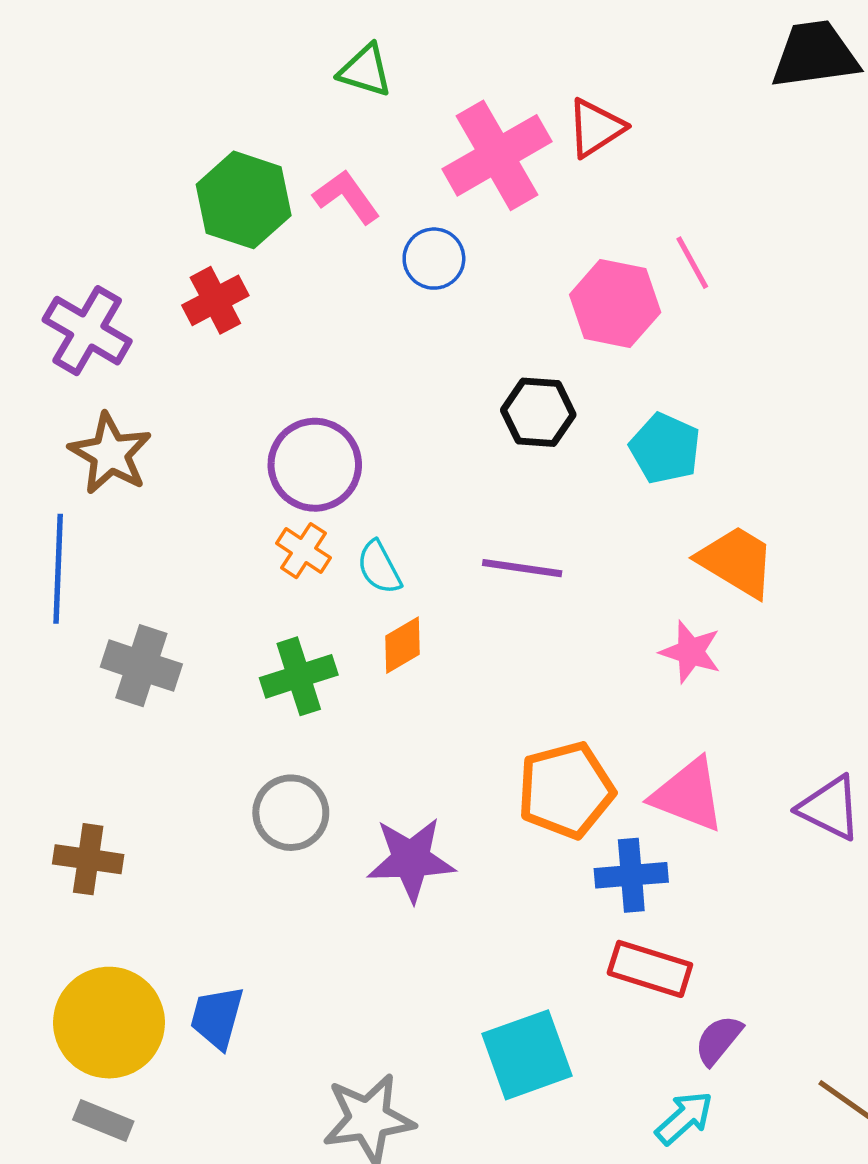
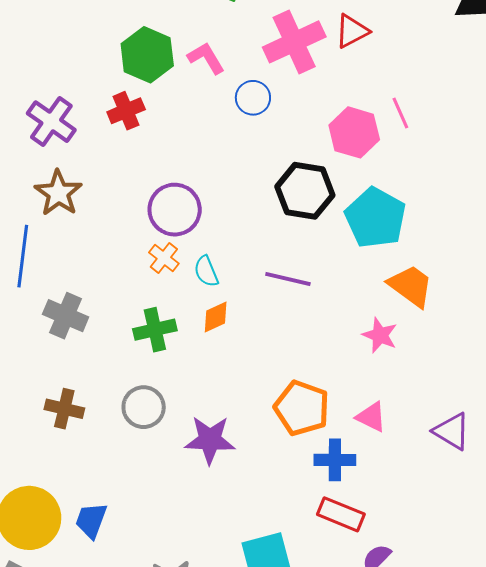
black hexagon: (538, 412) -> (305, 191), size x1.4
cyan pentagon: (665, 448) -> (375, 218), size x1.5
orange pentagon: (566, 790) -> (302, 408), turned 30
pink triangle: (688, 795) -> (371, 417), size x0.7
brown cross: (88, 859) -> (64, 409), moved

